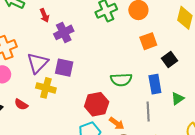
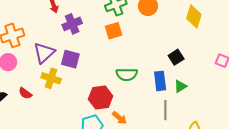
orange square: (148, 41) -> (114, 31), moved
green triangle: (178, 99) -> (180, 86), moved
gray line: (148, 112) -> (165, 110), moved

